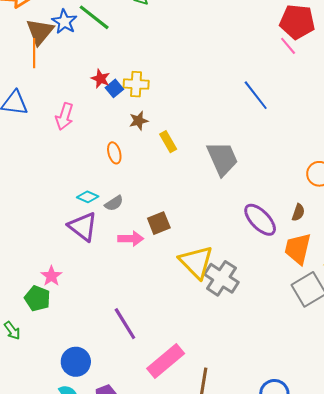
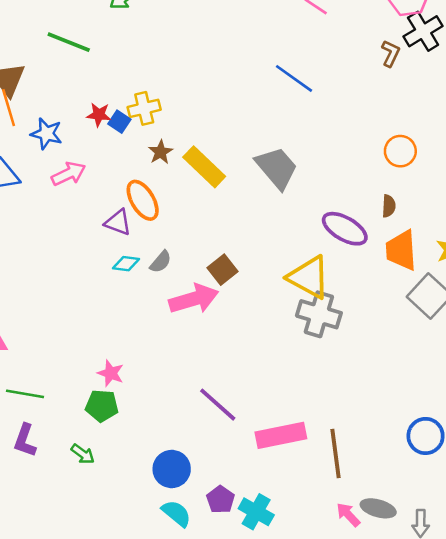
blue star: (64, 22) -> (46, 134), moved
pink arrow: (64, 116) -> (69, 174), turned -116
yellow rectangle: (168, 142) -> (204, 167), size x1.6
orange ellipse: (114, 153) -> (143, 200), size x1.5
purple triangle: (83, 227) -> (118, 222), moved, size x0.7
pink arrow: (131, 239) -> (194, 299), size x1.5
yellow triangle: (196, 262) -> (309, 277), moved
pink rectangle: (166, 361) -> (281, 435), turned 45

